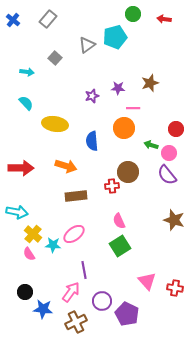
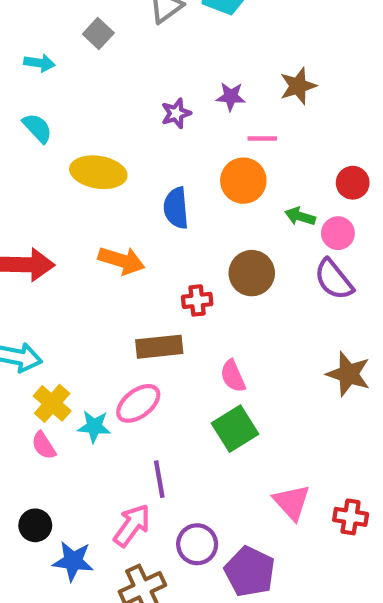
red cross: (112, 186) -> (197, 300), moved
brown rectangle: (76, 196) -> (159, 347), moved

